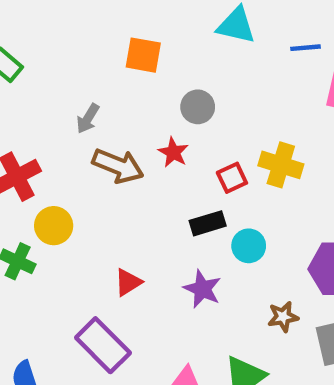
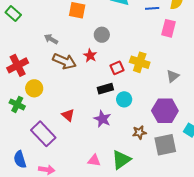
gray arrow: (88, 118) -> (51, 39), turned 88
red triangle: (128, 282) -> (68, 115), turned -48
purple rectangle: (103, 345) -> (43, 134), moved

